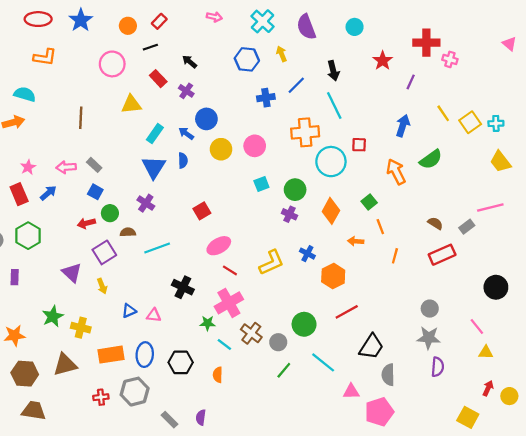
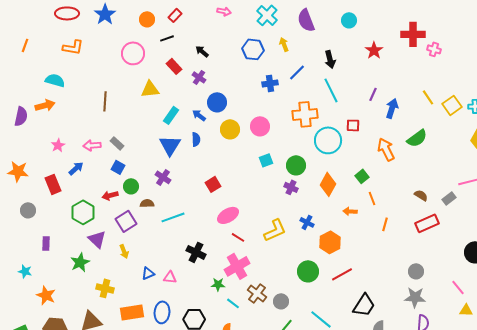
purple line: (411, 82) -> (373, 94), moved
red rectangle: (19, 194) -> (53, 184), moved
green hexagon: (28, 236) -> (83, 212), moved
green star: (53, 316) -> (80, 262), moved
green circle: (304, 324) -> (308, 271), moved
orange star: (15, 335) -> (46, 295), turned 30

